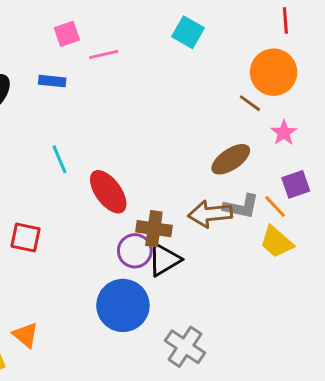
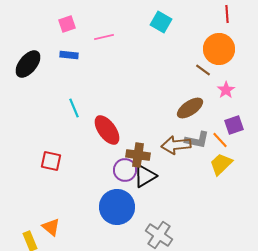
pink square: (67, 34) -> (67, 24), moved
yellow trapezoid: (276, 242) -> (221, 164), turned 95

